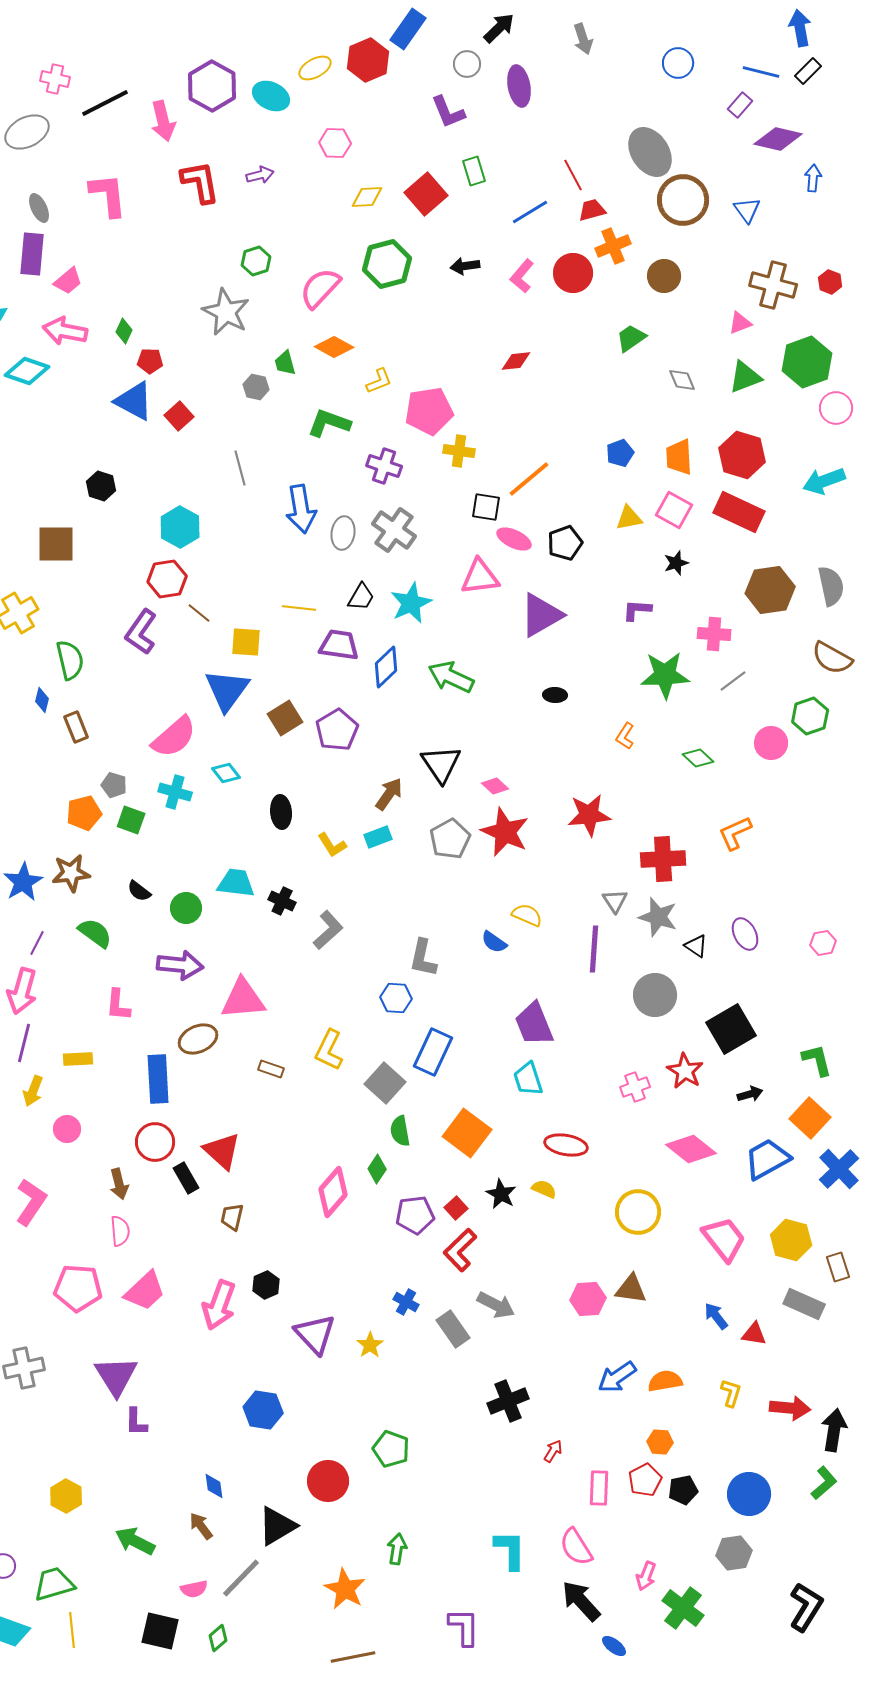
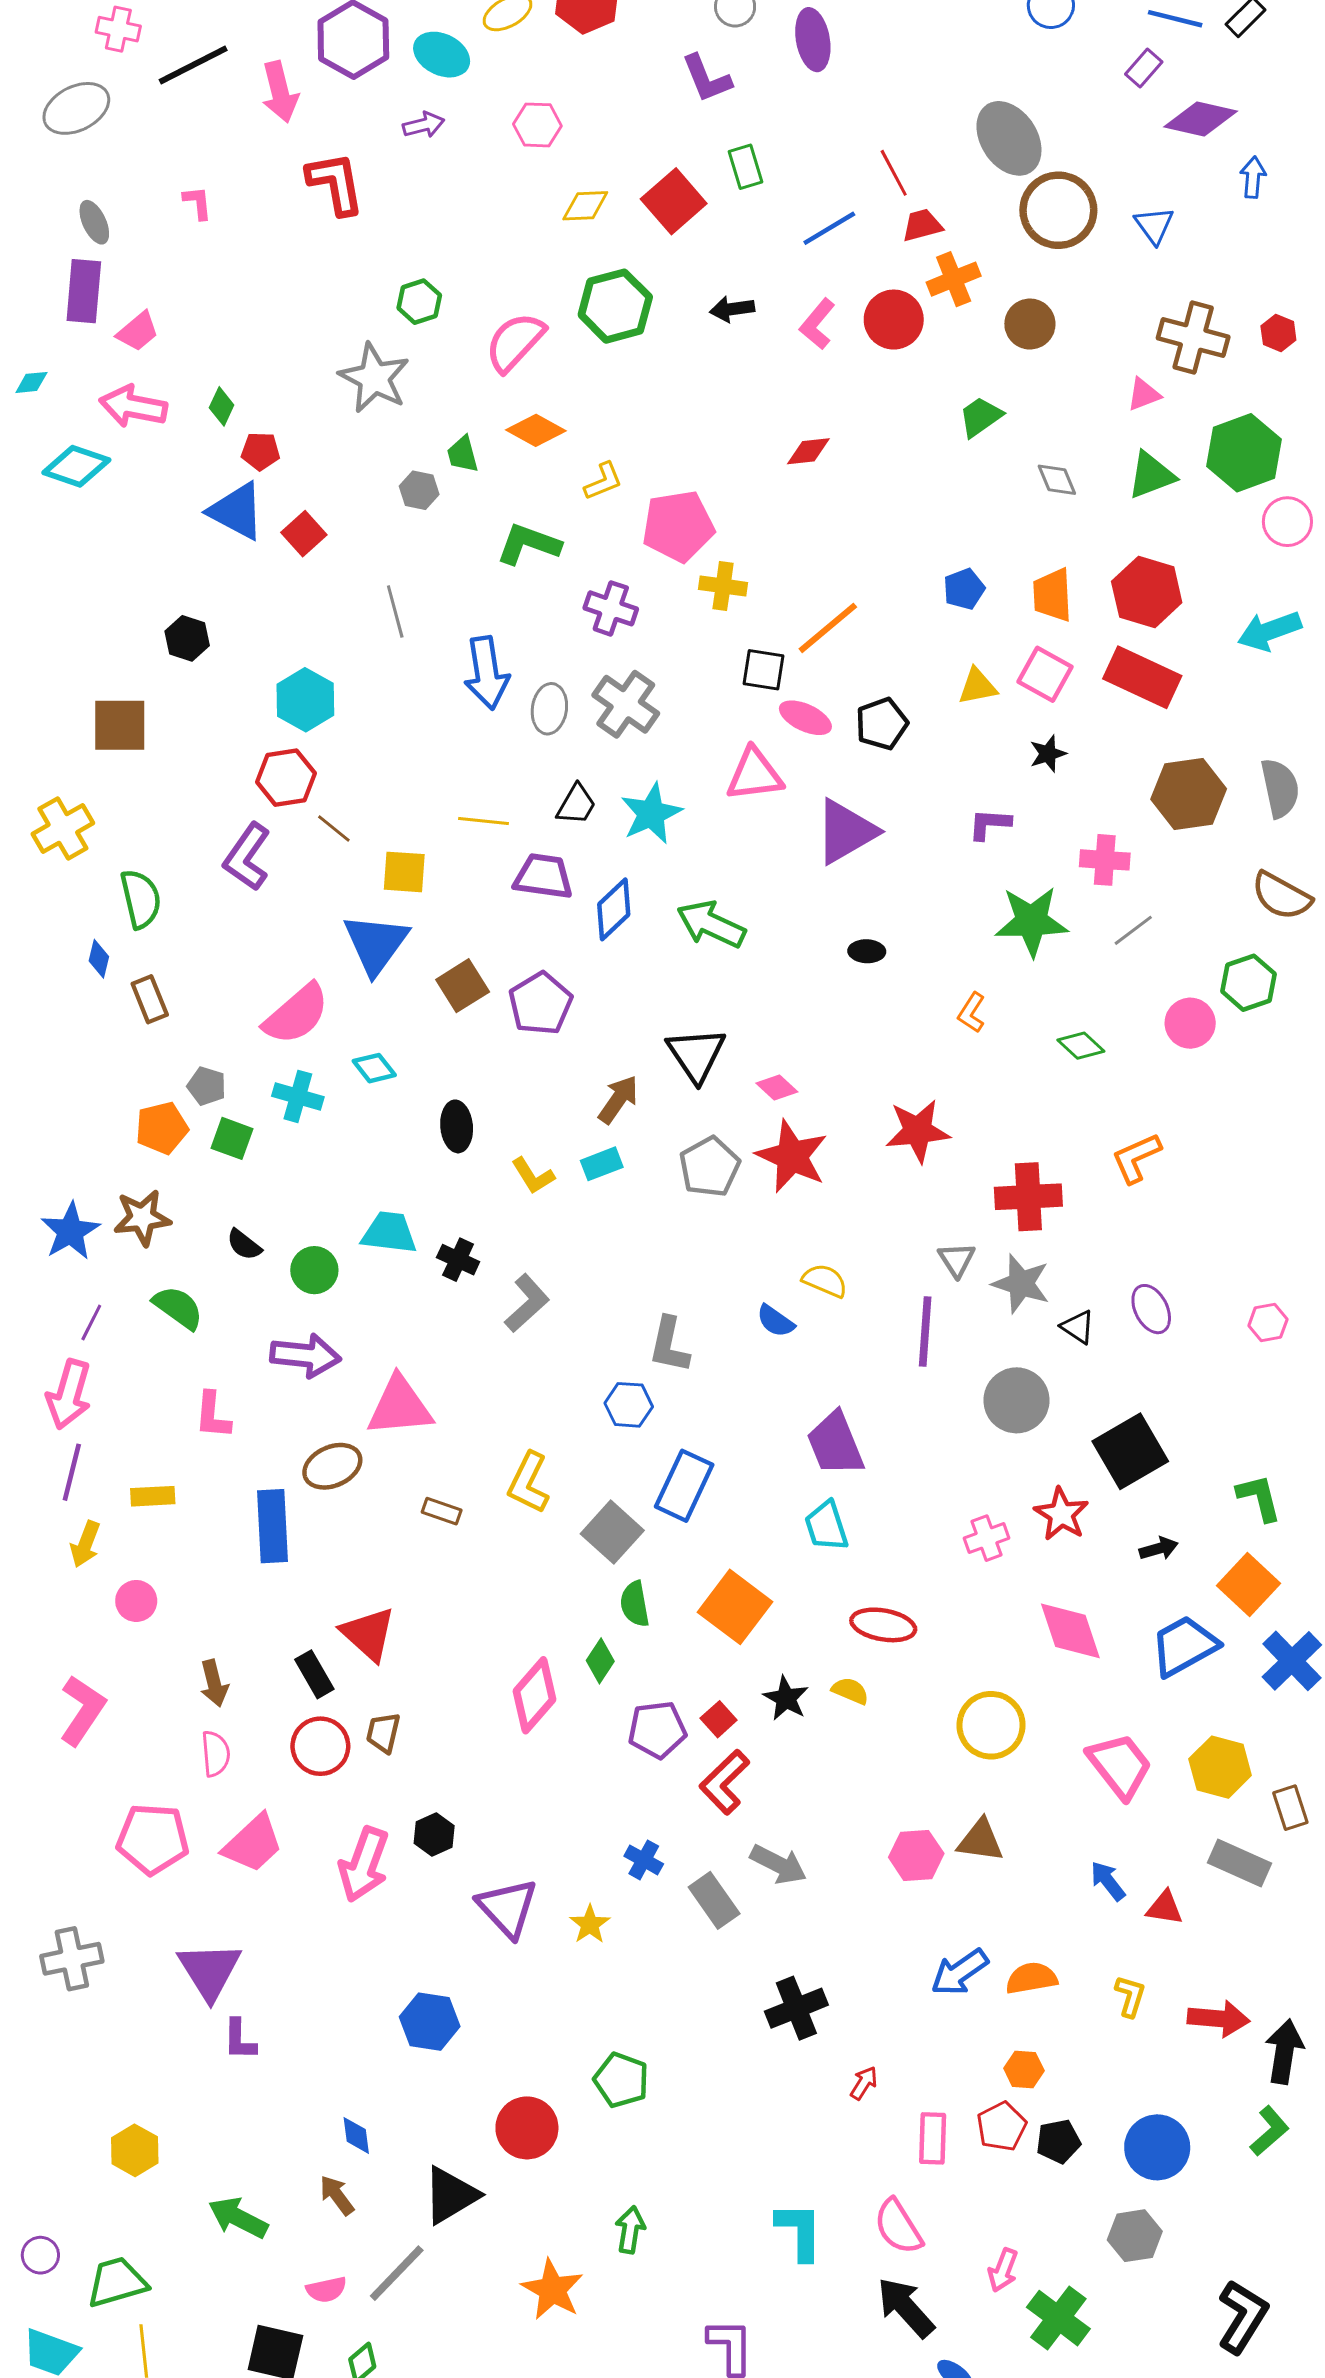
purple arrow: (260, 175) -> (424, 125), moved
pink L-shape: (108, 195) -> (198, 203), size x0.5
red circle: (155, 1142) -> (320, 1746), moved
pink diamond: (691, 1149) -> (1070, 1631), turned 33

